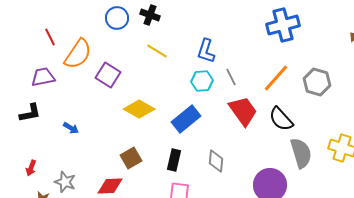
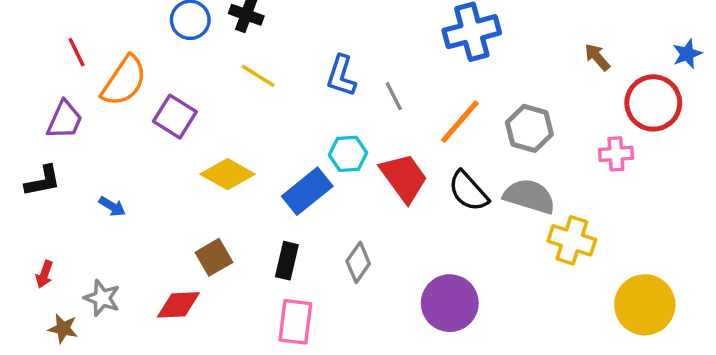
purple trapezoid: (43, 77) -> (65, 120), turned 125
gray line: (231, 77) -> (394, 96), moved
cyan hexagon: (202, 81) -> (348, 154), moved
gray semicircle: (301, 153) -> (529, 196), moved, turned -56
gray diamond: (216, 161) -> (358, 262), turned 30

